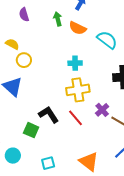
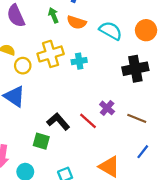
purple semicircle: (24, 15) -> (16, 16), size x1.5
yellow cross: (78, 90) -> (51, 54), moved
purple cross: (102, 110) -> (107, 108), moved

